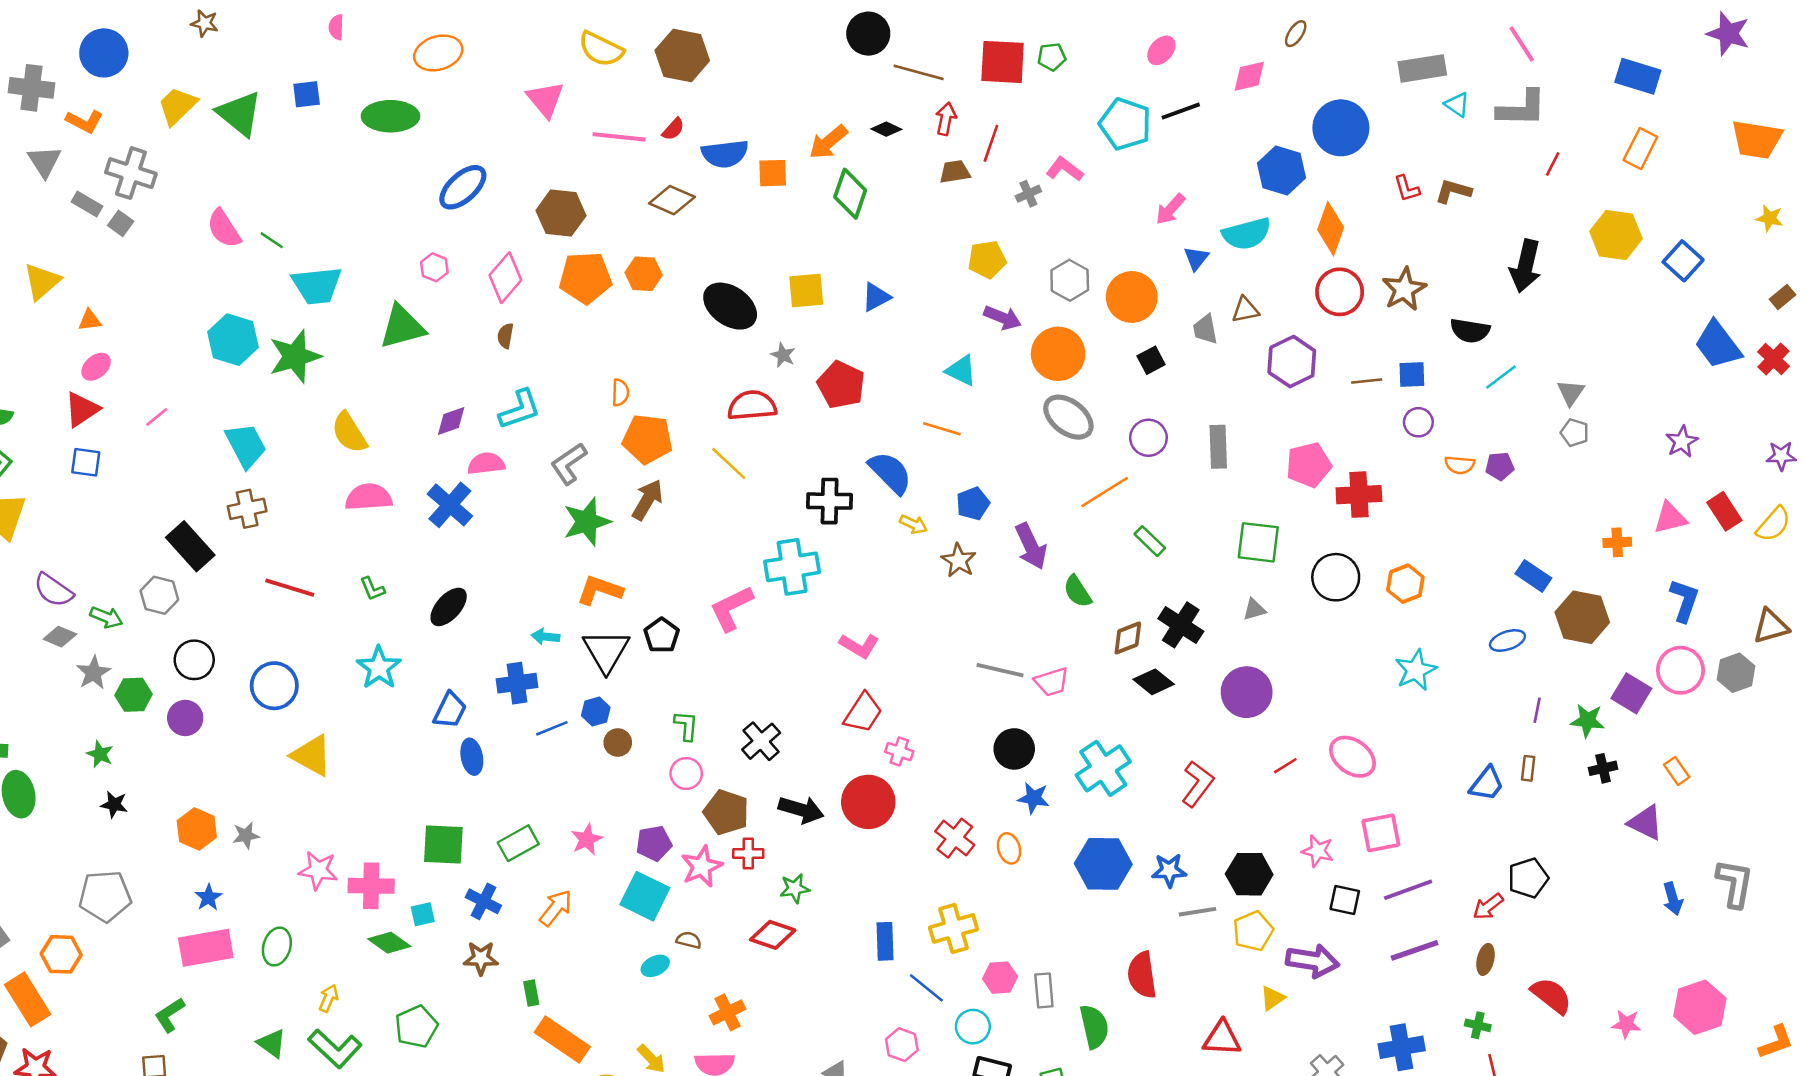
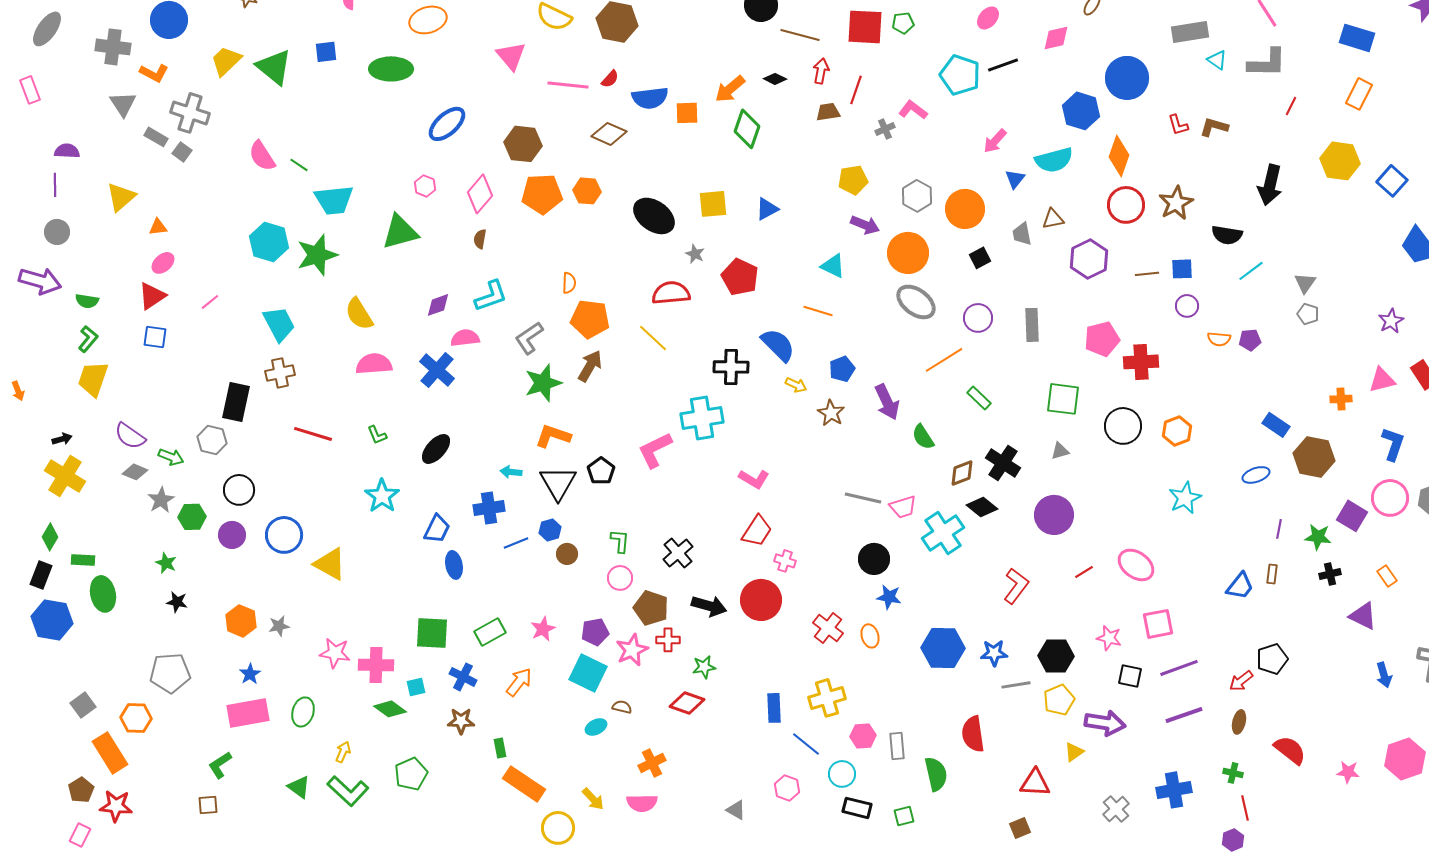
black rectangle: (190, 546) -> (236, 402), turned 54
blue circle: (274, 686) -> (284, 535), moved
cyan cross: (1103, 768) -> (943, 533), moved

